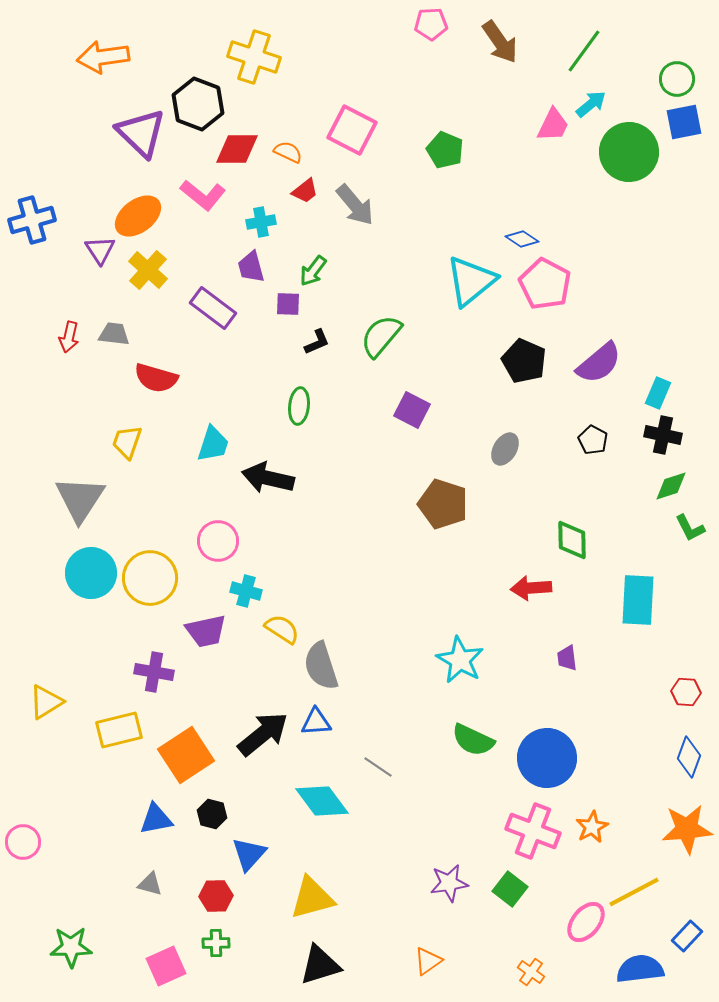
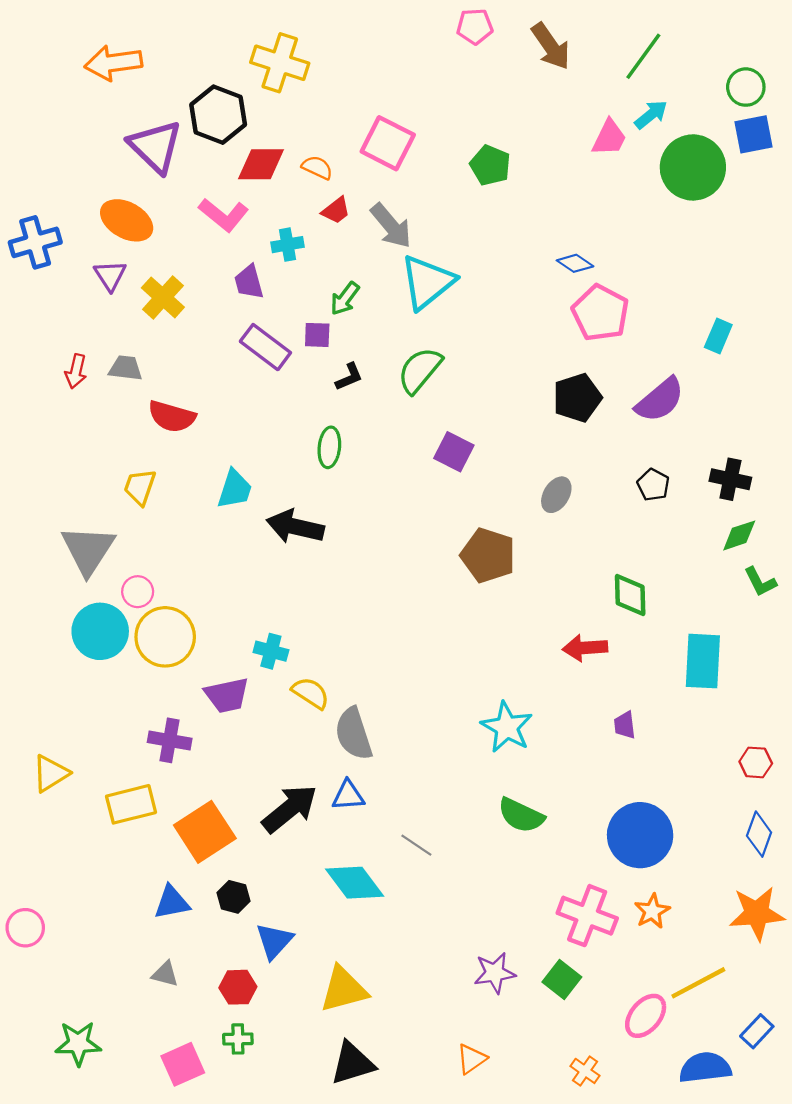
orange ellipse: (138, 216) -> (127, 220), moved, turned 66
purple trapezoid: (251, 267) -> (249, 282), moved
cyan triangle: (471, 281) -> (427, 282), moved
purple rectangle: (213, 308) -> (265, 347), moved
black pentagon: (524, 361) -> (577, 398), turned 30
cyan rectangle: (658, 393) -> (718, 336), moved
pink circle: (218, 541) -> (138, 592), moved, size x0.7
blue circle: (547, 758) -> (640, 835), moved

